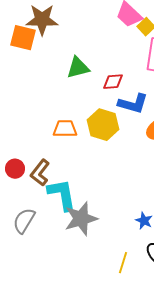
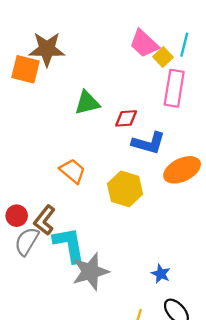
yellow hexagon: (103, 125) -> (125, 189), moved
orange trapezoid: (65, 129) -> (73, 171), turned 40
gray semicircle: (24, 221) -> (27, 241), moved

